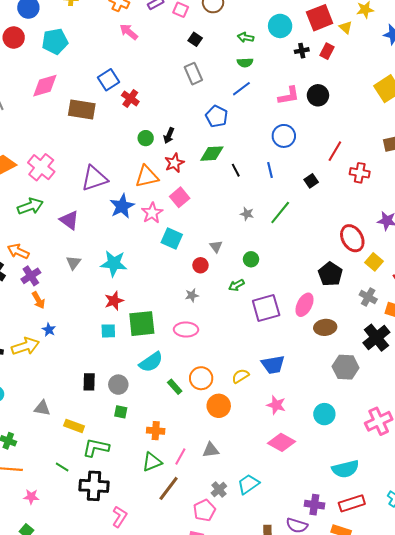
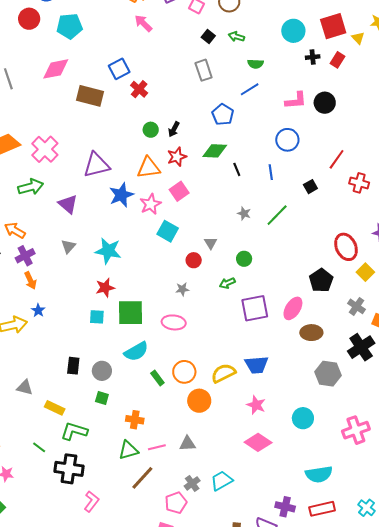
green arrow: (246, 37) -> (236, 37), moved
yellow semicircle: (240, 376) -> (223, 373), size x1.4
pink line: (180, 456) -> (157, 447), turned 42

